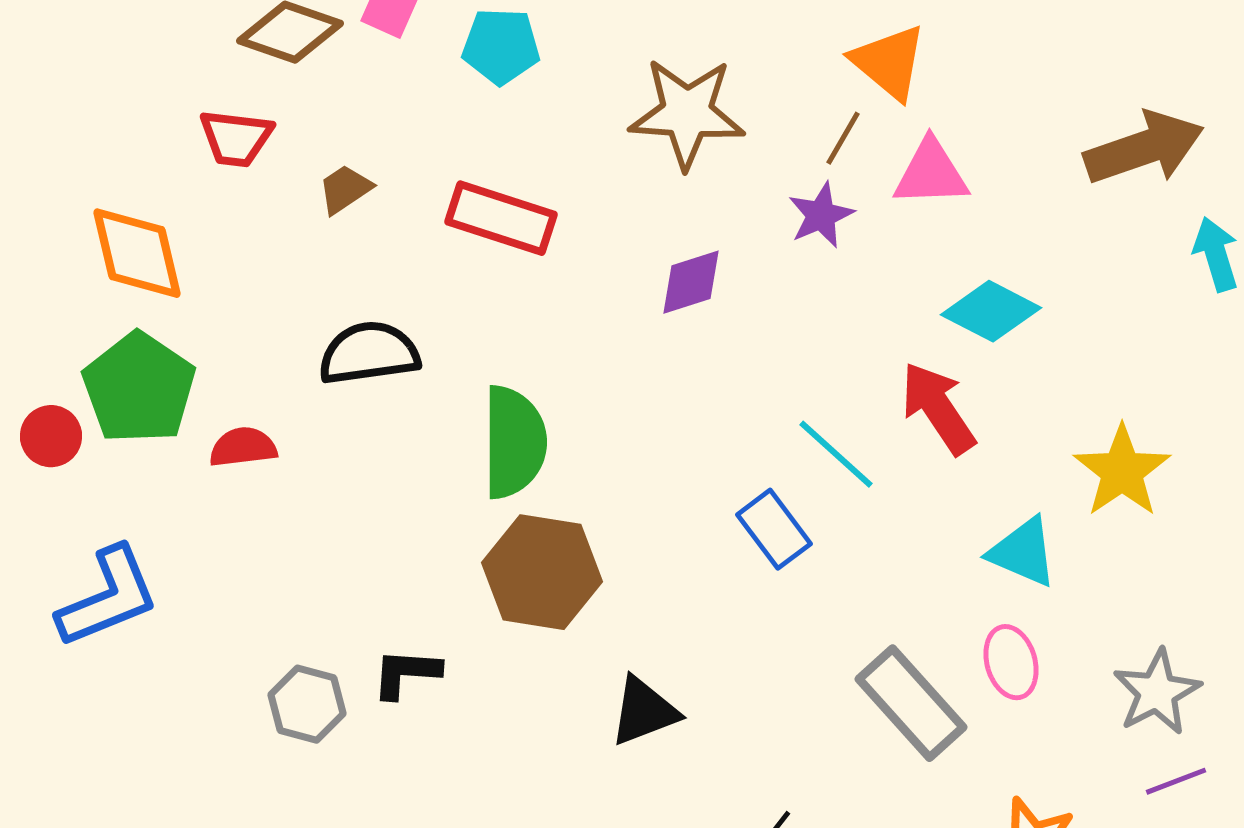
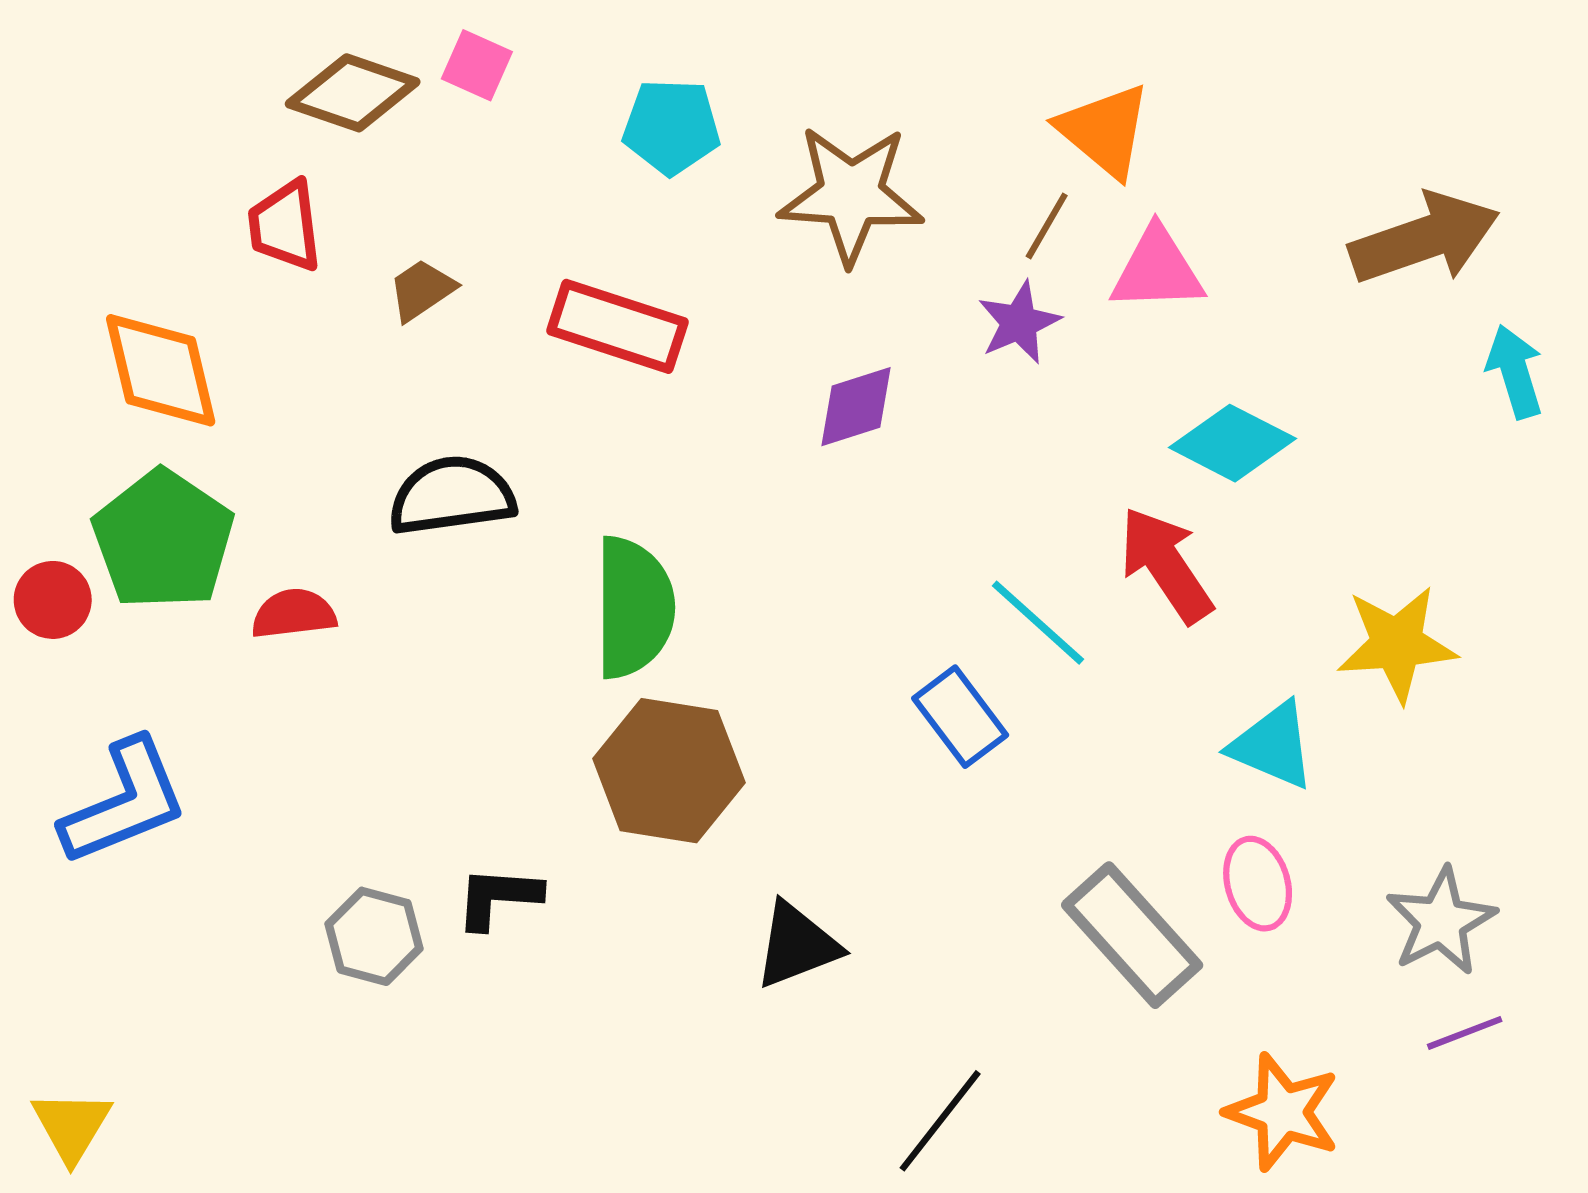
cyan pentagon: (501, 46) -> (671, 127), moved
red trapezoid: (236, 138) -> (285, 226), turned 76
yellow star: (1122, 471) -> (1397, 644), turned 30

